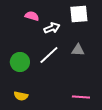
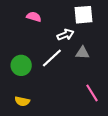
white arrow: (52, 28) -> (66, 35), moved
pink line: (81, 97) -> (92, 93), moved, turned 54

